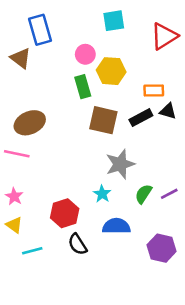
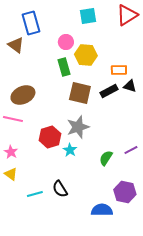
red triangle: (164, 36) -> (127, 15), moved
gray star: (120, 164) -> (78, 127), moved
cyan star: (102, 194) -> (70, 150), moved
green semicircle: (143, 194) -> (106, 158), moved
red hexagon: (65, 213) -> (50, 137), moved
blue semicircle: (116, 226) -> (102, 210), moved
cyan line: (32, 251) -> (35, 194), moved

